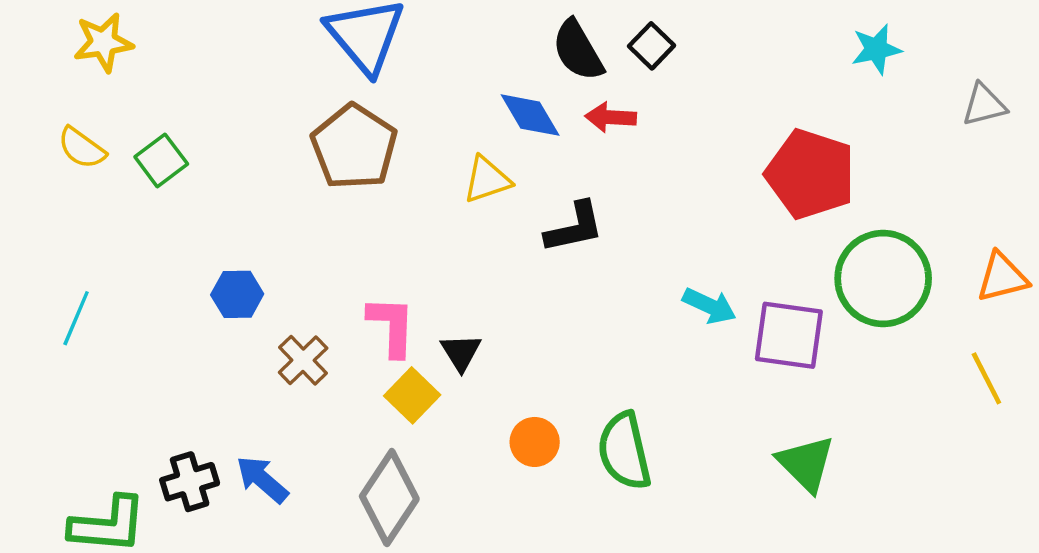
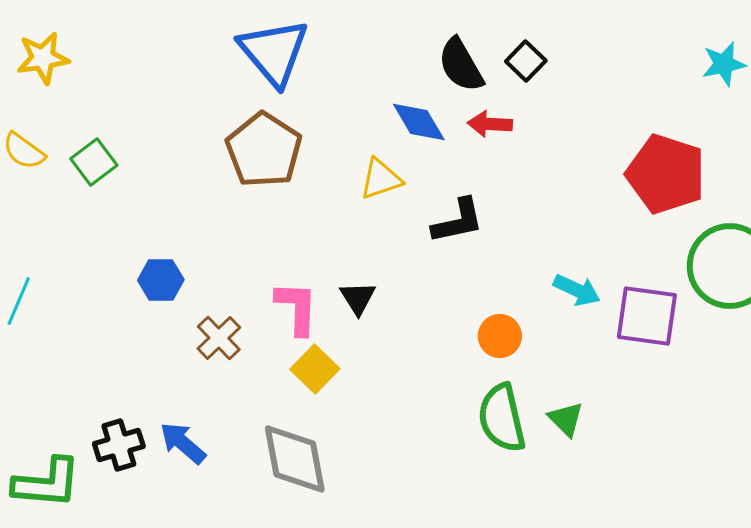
black triangle: (461, 352) -> (358, 298), moved
orange circle: (535, 442) -> (500, 336), moved
green triangle: (806, 464) -> (566, 419), moved, size x0.7
gray diamond: (389, 498) -> (295, 459), turned -44

